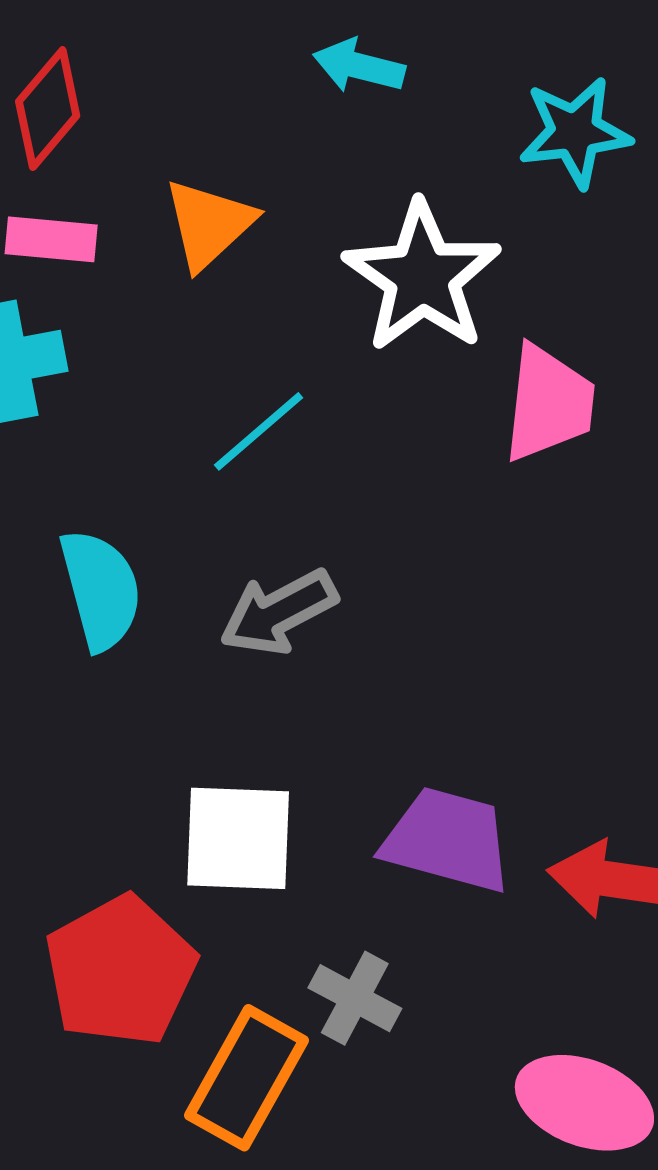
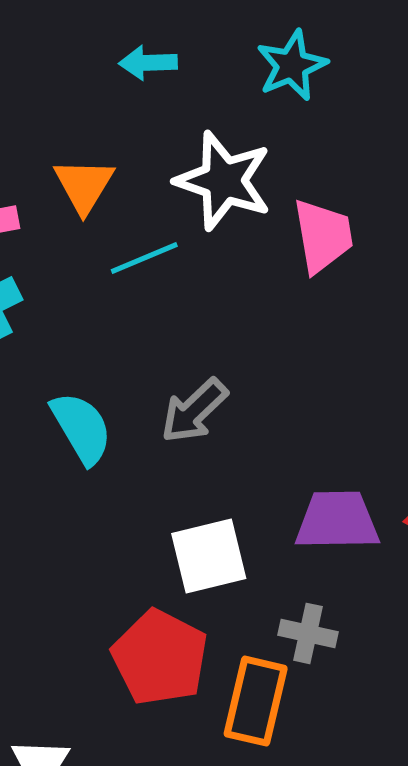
cyan line: (259, 431) -> (144, 258), moved, turned 34

